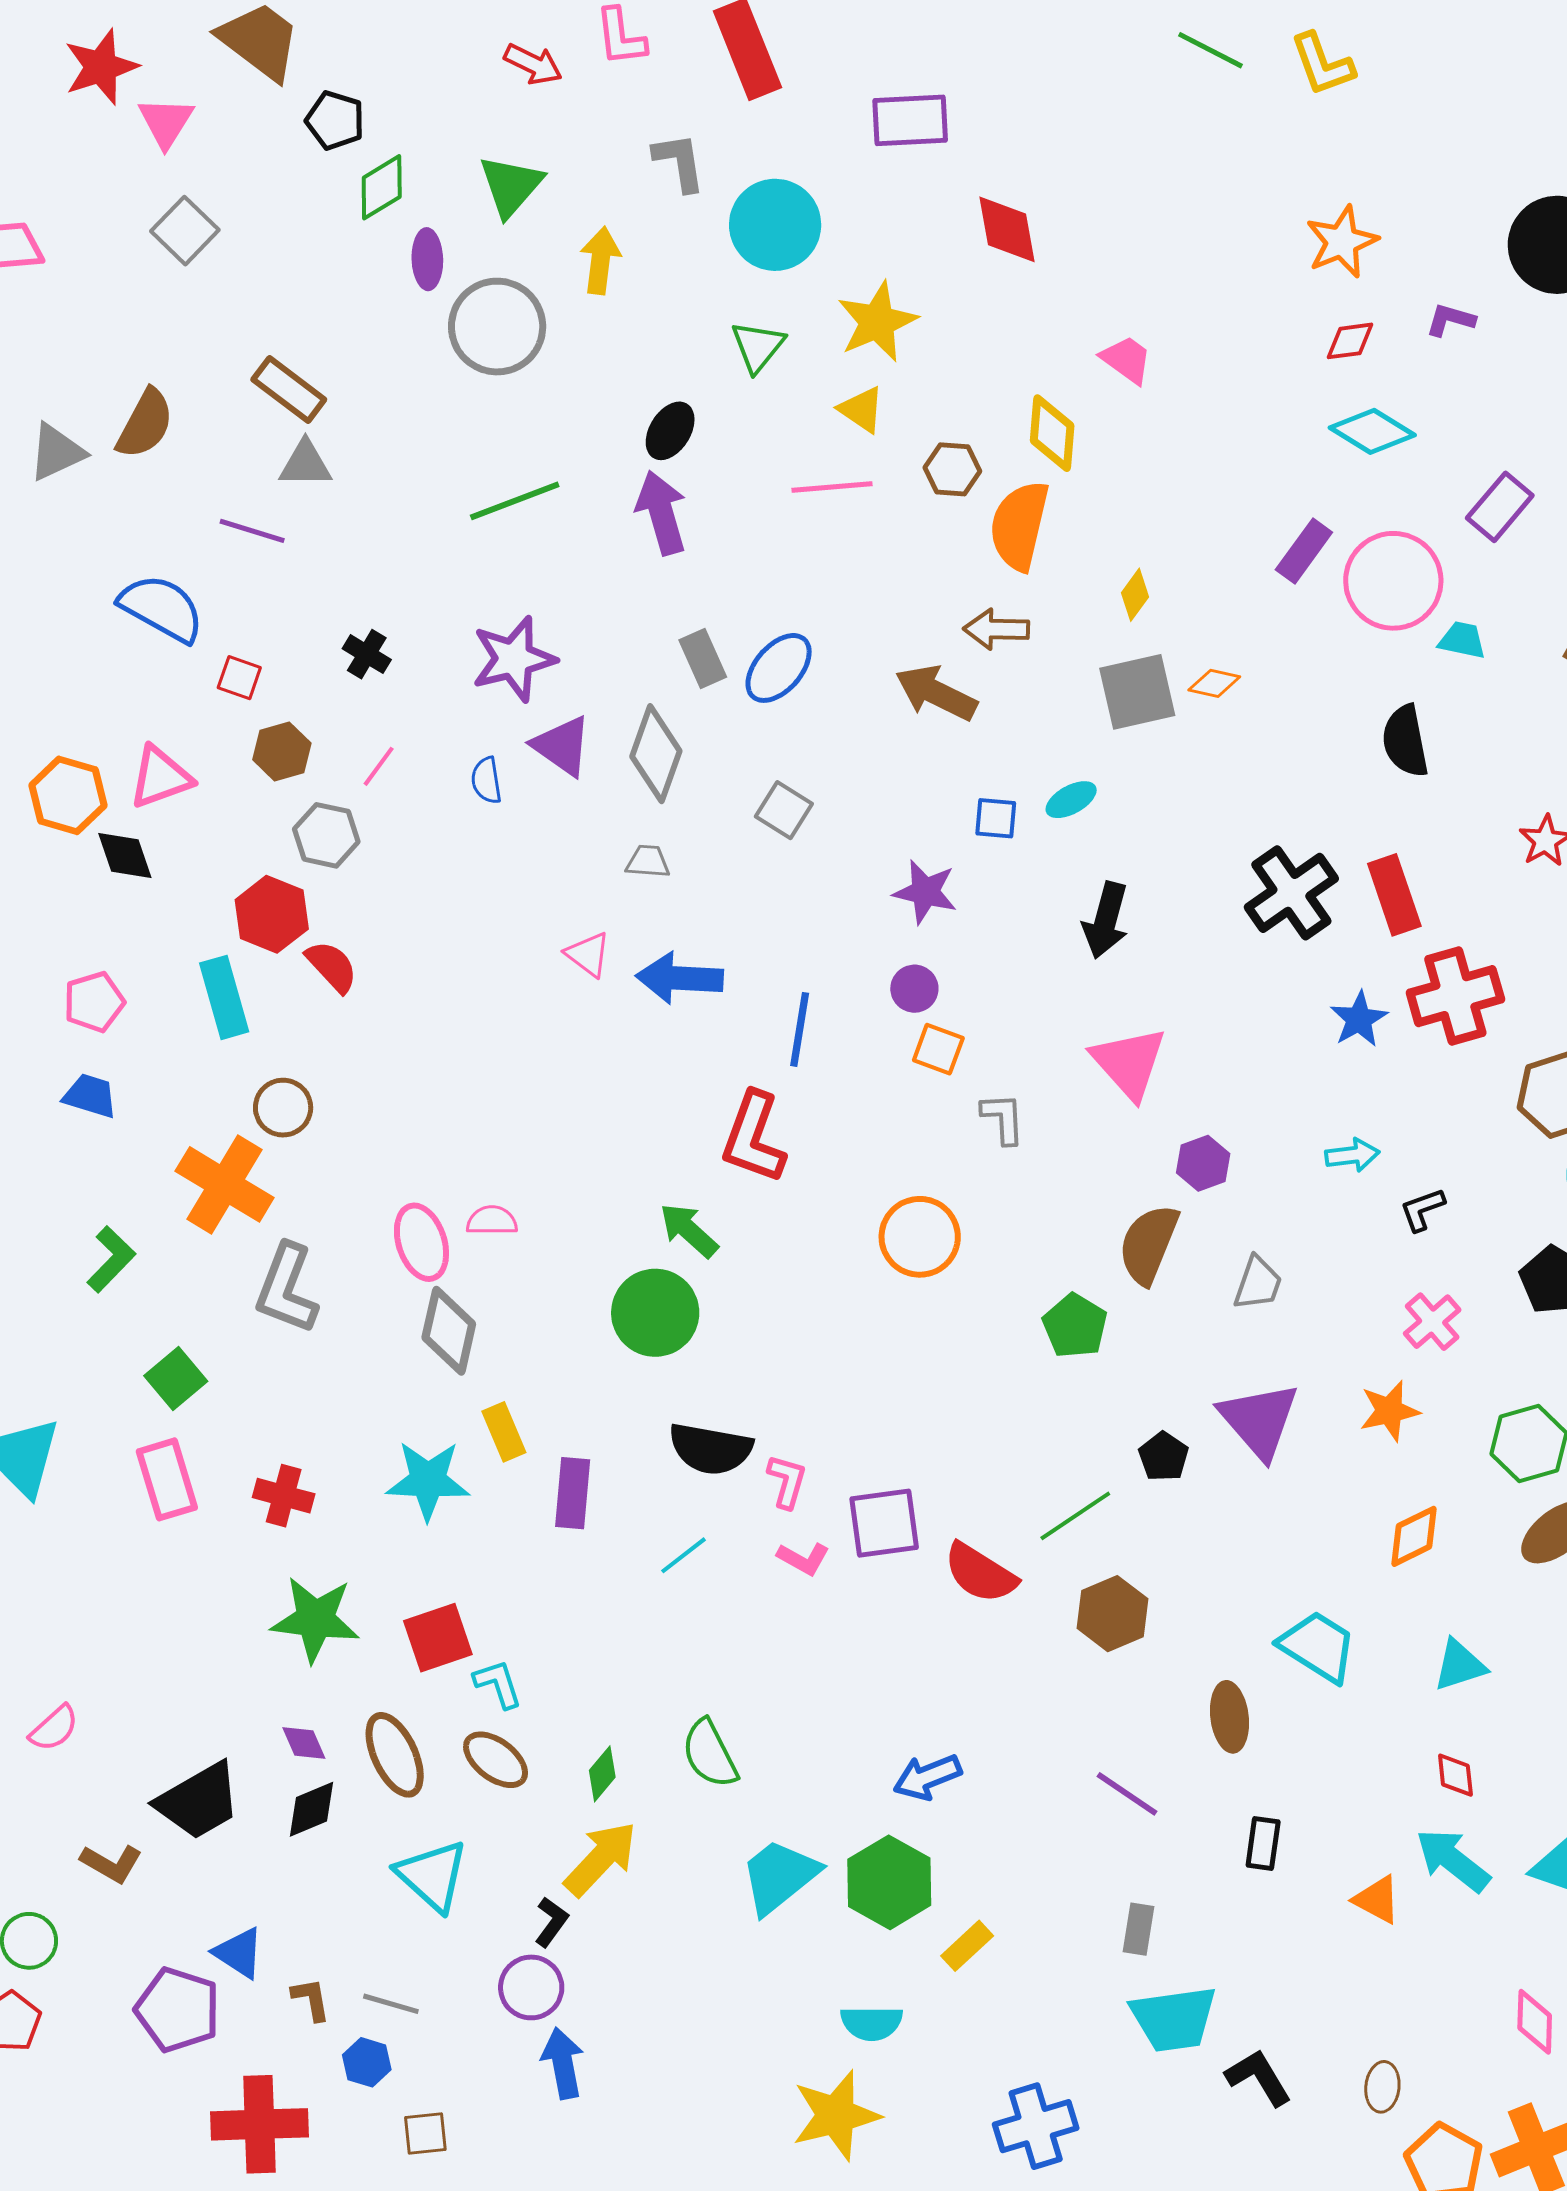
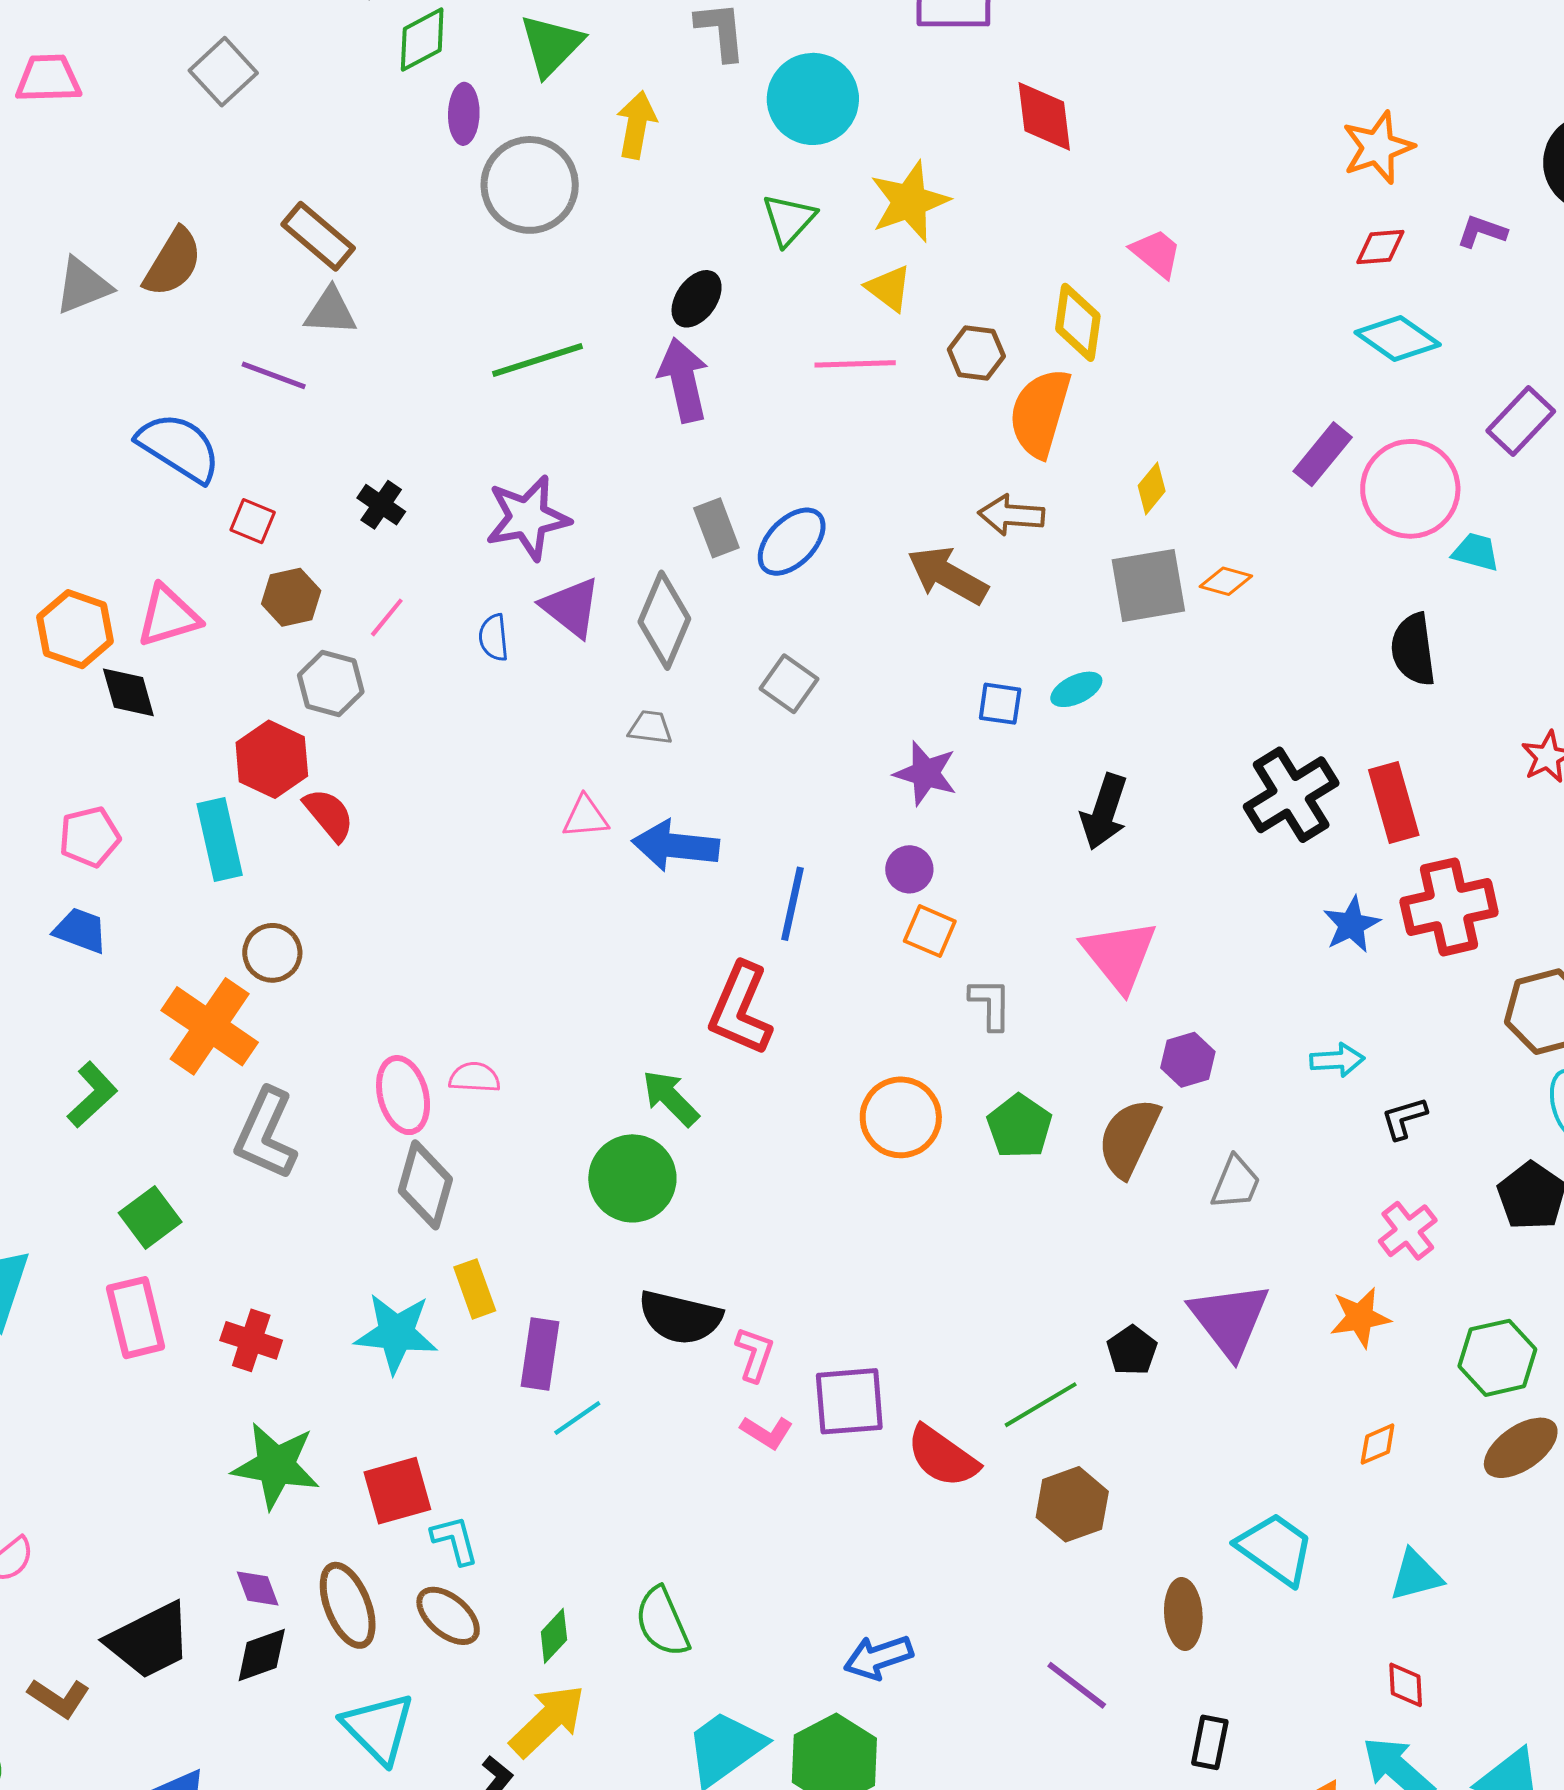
pink triangle: (588, 954) -> (585, 817), turned -45
green pentagon: (1075, 1326) -> (1019, 1126), moved
orange diamond: (1414, 1536) -> (1378, 1444), size x0.7
cyan line: (684, 1555) -> (577, 1418), moved

